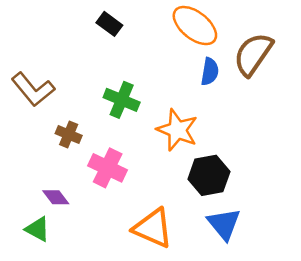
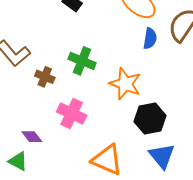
brown cross: (69, 135) -> (45, 77), moved

